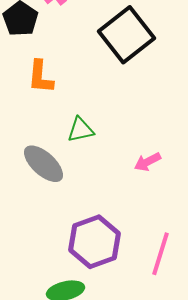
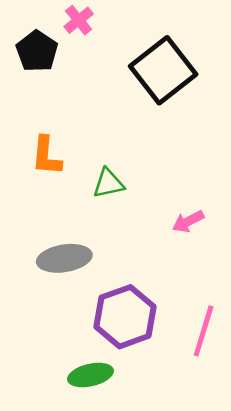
orange L-shape: (40, 77) -> (46, 156), moved
gray ellipse: (44, 164) -> (64, 258), moved, turned -51

